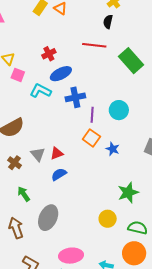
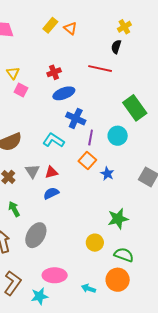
green rectangle: (131, 61) -> (135, 108), moved
cyan L-shape: (41, 91) -> (54, 140), moved
blue cross: (75, 97) -> (76, 118), turned 30

